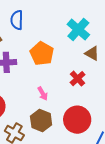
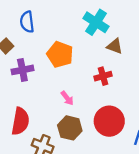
red cross: (78, 79) -> (103, 76), turned 35

